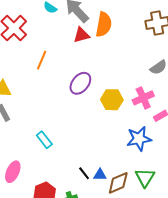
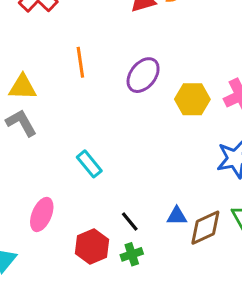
orange line: (42, 60) -> (80, 62), moved, turned -30
black line: (84, 173) -> (130, 222), moved

